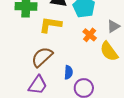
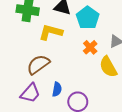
blue semicircle: (68, 72) -> (57, 89), moved

